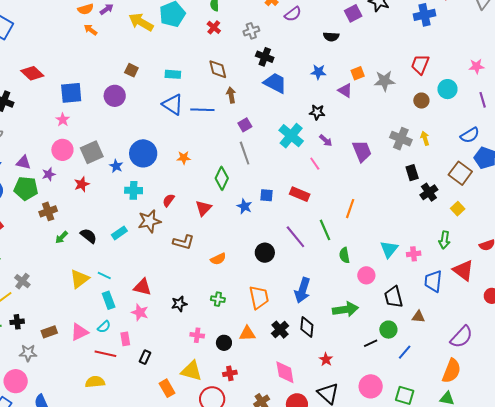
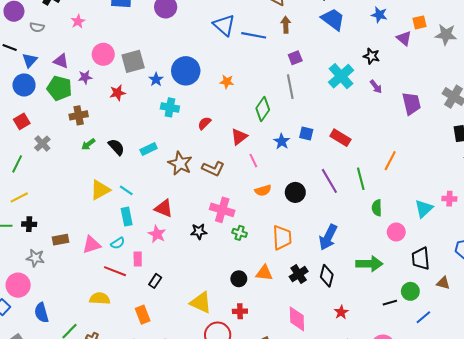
pink star: (63, 120) -> (78, 21), moved
pink line: (315, 164) -> (253, 161), moved
brown star: (149, 221) -> (180, 163), moved, turned 30
pink cross: (414, 254) -> (449, 199), moved
orange semicircle: (218, 259) -> (263, 190), moved
gray cross: (22, 281) -> (42, 144), moved
pink cross: (197, 335) -> (222, 210), moved, size x1.6
orange rectangle: (167, 388) -> (143, 315), moved

